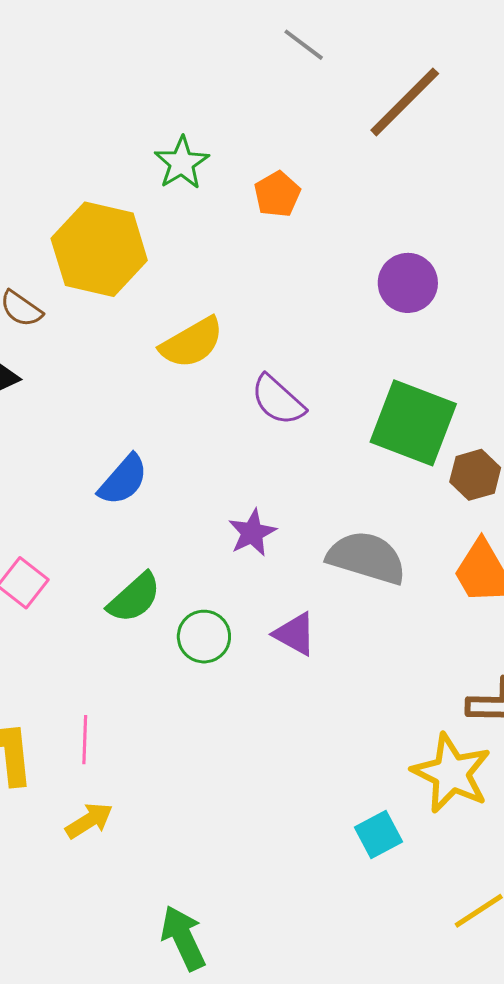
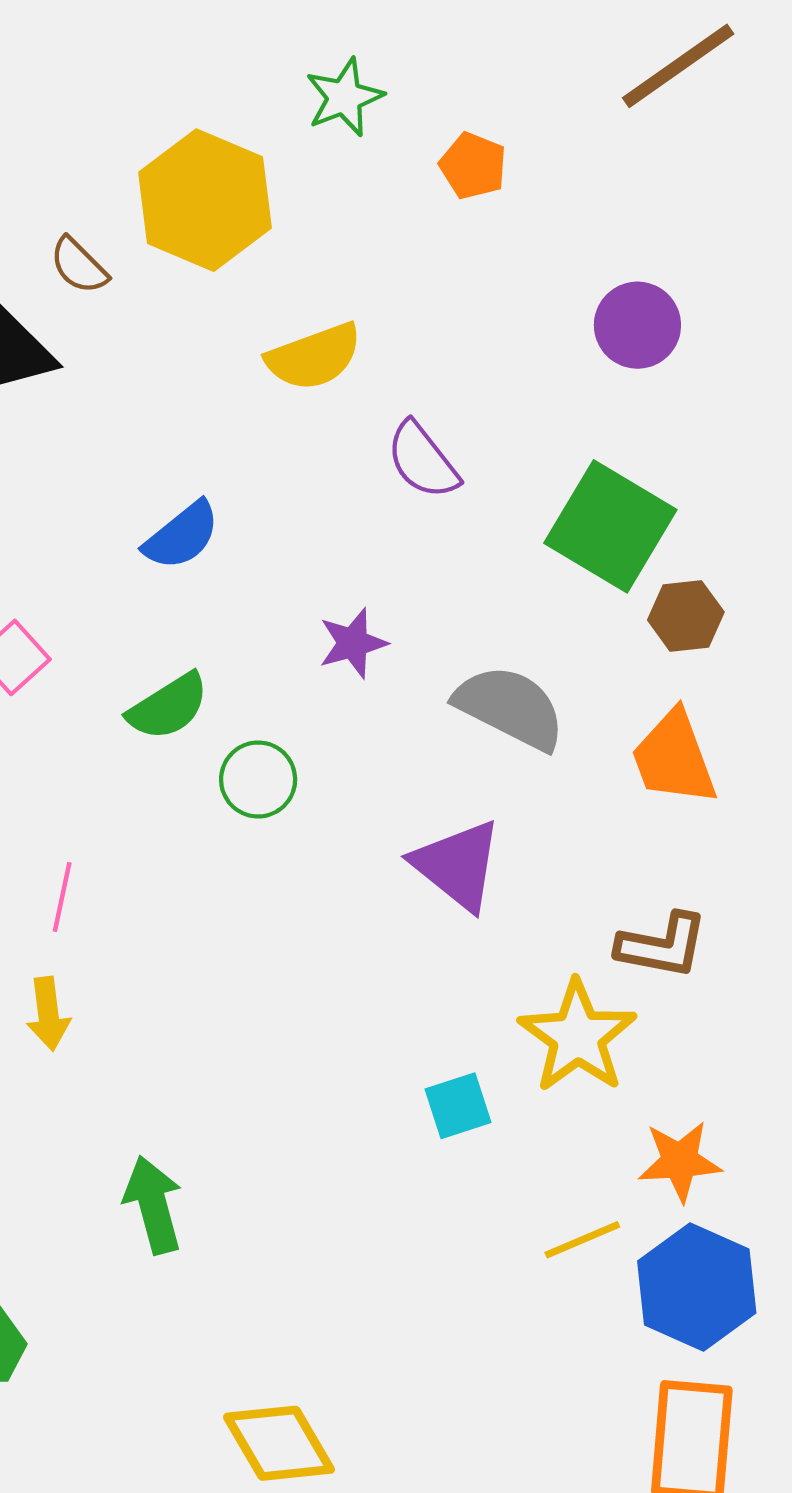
orange pentagon: (277, 194) -> (473, 166), turned -30
purple triangle: (295, 634) -> (458, 865), moved, size x1.5
yellow arrow: (89, 821) -> (48, 1014), turned 105

